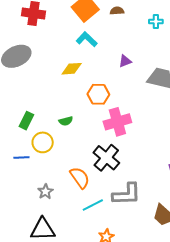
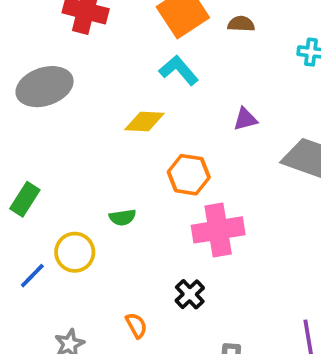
green rectangle: (26, 121) -> (25, 199), moved
blue line: (21, 158) -> (32, 276), turned -49
black cross: (106, 158) -> (190, 294), size x0.6
orange semicircle: (80, 178) -> (136, 325), size x0.6

